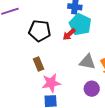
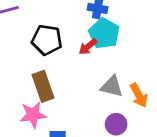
brown rectangle: (38, 64) -> (43, 86), size x1.5
pink star: (51, 83) -> (33, 115), moved

